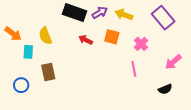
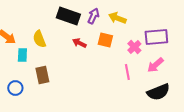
purple arrow: (100, 13) -> (93, 16), turned -35
purple rectangle: (163, 18) -> (156, 37), moved, turned -55
pink arrow: (173, 62) -> (155, 65), moved
black semicircle: (165, 89) -> (158, 92), size x1.6

